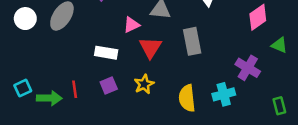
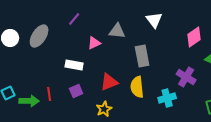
red triangle: (150, 48) -> (109, 82), moved, turned 36
yellow star: (144, 84) -> (104, 109), moved
yellow semicircle: (187, 98) -> (137, 87), moved

